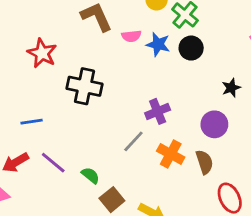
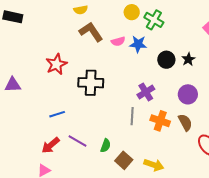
black circle: (191, 48) -> (166, 60), moved
red star: (42, 53) -> (56, 64), turned 30
black star: (231, 88) -> (188, 59), moved
gray line: (133, 141) -> (132, 116), turned -30
green semicircle: (90, 175) -> (106, 146), turned 80

